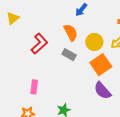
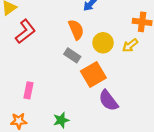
red L-shape: (39, 44) -> (25, 31), moved
orange square: (101, 65) -> (93, 74), moved

